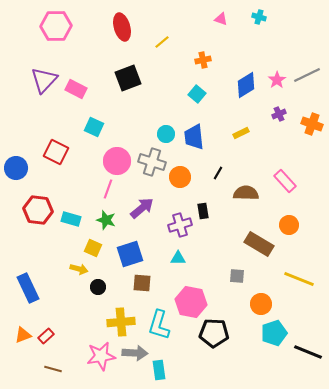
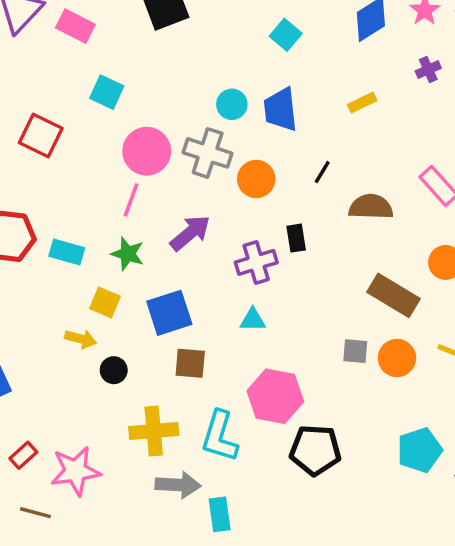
orange circle: (261, 304) -> (397, 358), moved
pink star: (101, 356) -> (75, 471), moved

